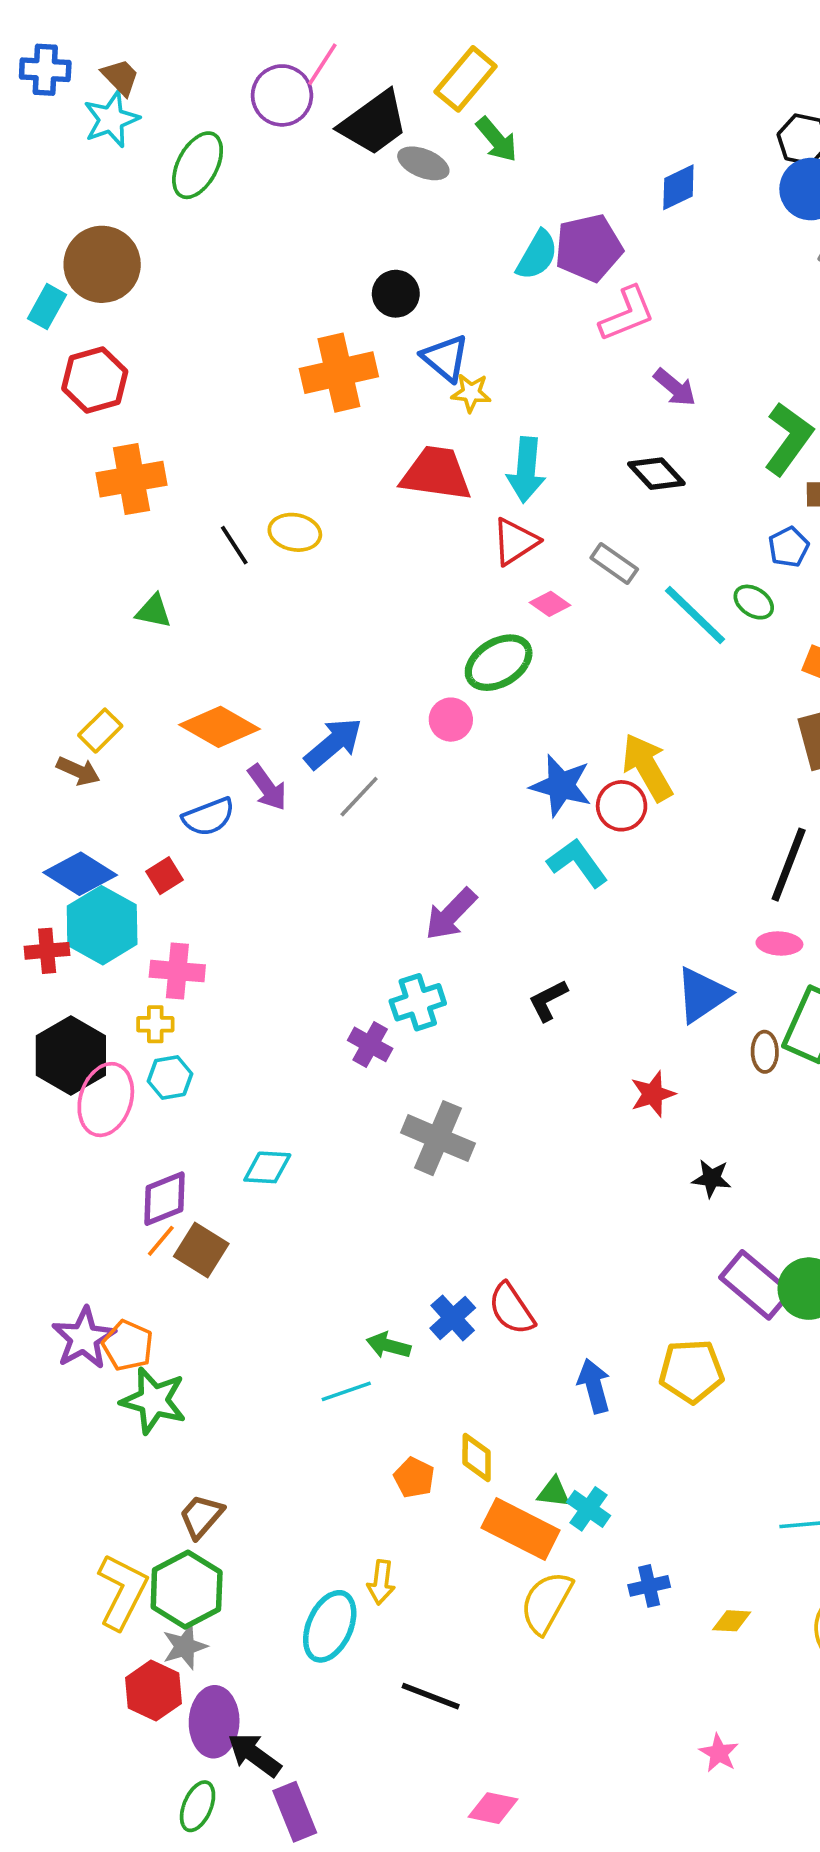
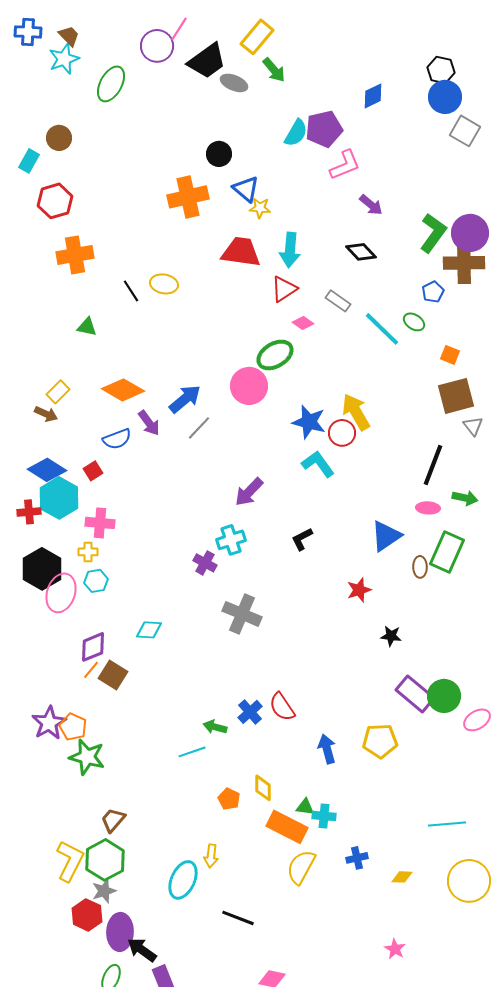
brown circle: (102, 264) -> (59, 138), size x0.6
pink circle: (451, 720) -> (249, 386), size x1.6
cyan cross: (589, 1509) -> (324, 816), turned -30

